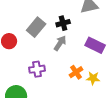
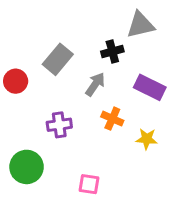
black cross: (63, 23) -> (112, 51), moved
orange cross: (76, 72) -> (112, 119), moved, turned -32

